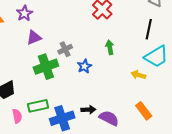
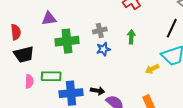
purple triangle: (34, 38) -> (49, 18), moved
gray cross: (65, 49) -> (100, 30), moved
yellow arrow: (138, 75) -> (152, 69), turned -56

